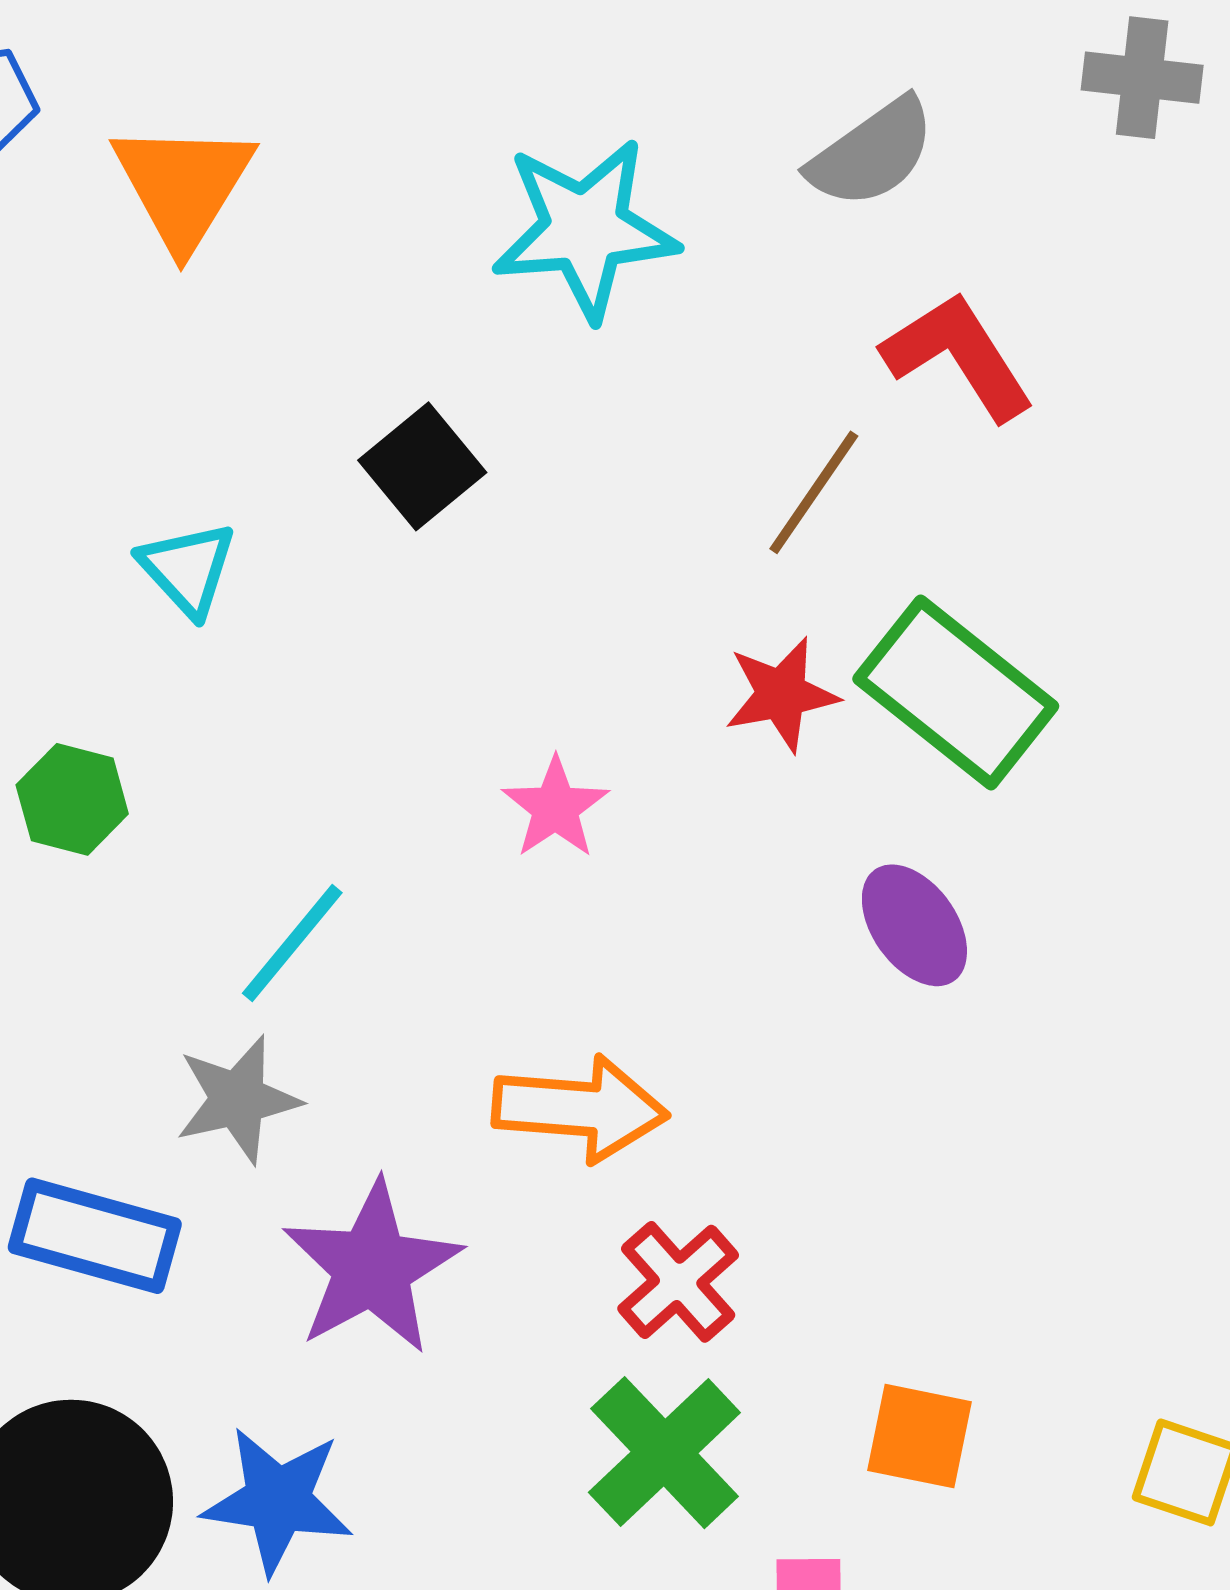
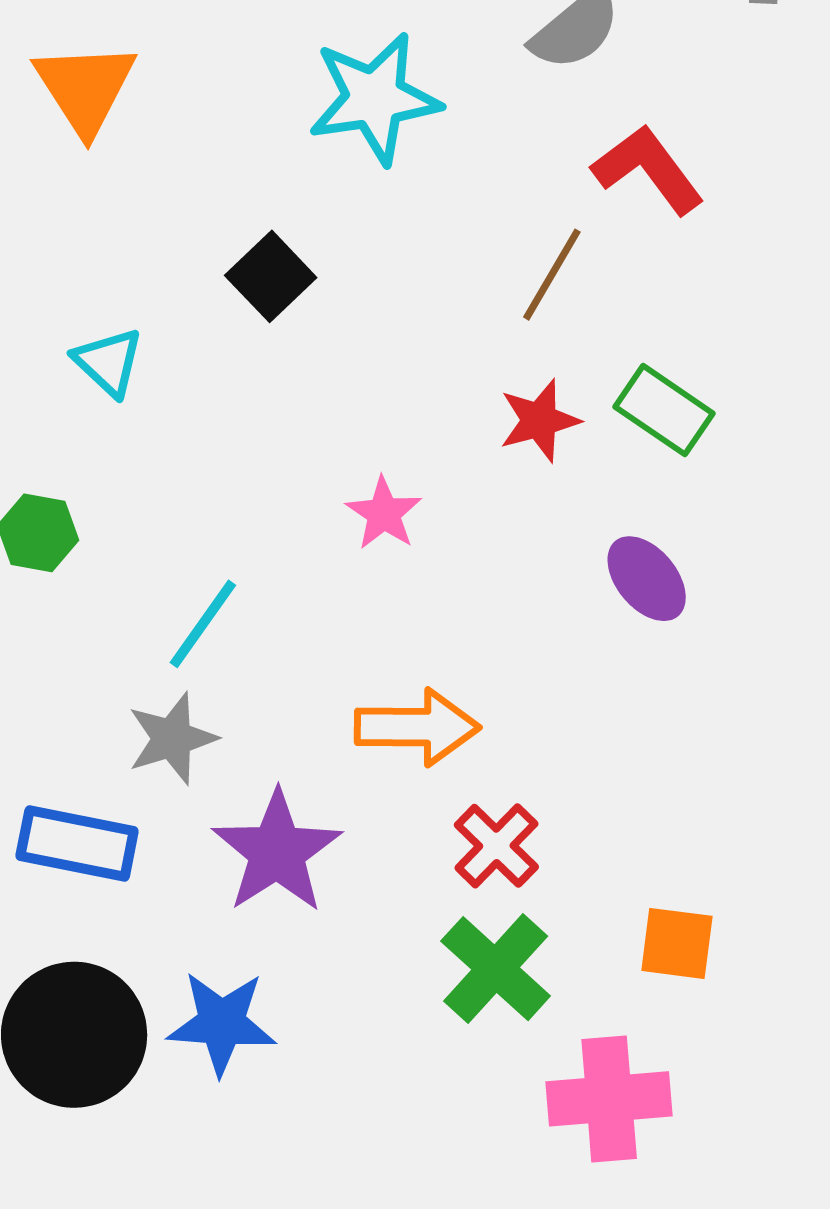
green rectangle: (956, 693) -> (664, 410), size x0.7

